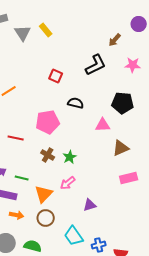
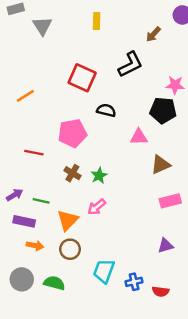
yellow rectangle: (46, 30) -> (97, 21), moved, turned 40
pink star: (133, 65) -> (175, 85), moved
red square: (56, 76) -> (82, 78), size x1.6
purple triangle: (90, 205) -> (165, 246), moved
cyan trapezoid: (74, 236) -> (104, 271), turned 55

